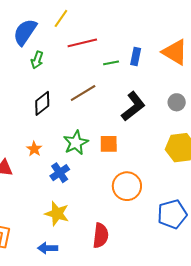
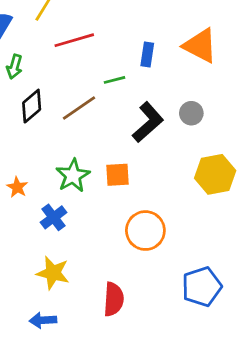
green line: (111, 63) -> (114, 80), moved
gray circle: (177, 102) -> (191, 113), moved
black diamond: (42, 103) -> (32, 106), moved
blue pentagon: (172, 214) -> (202, 287), moved

